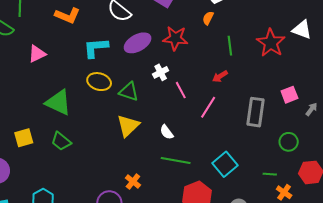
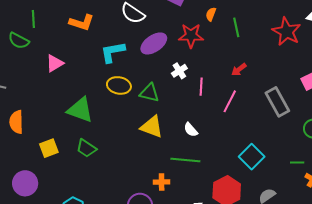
orange semicircle: (208, 18) -> (211, 14), moved
green line: (230, 46) -> (236, 27), moved
pink line: (181, 90) -> (201, 87), turned 36
gray rectangle: (255, 112) -> (277, 102), turned -32
yellow triangle: (128, 126) -> (152, 127), turned -50
green line: (176, 161) -> (185, 160), moved
orange cross: (133, 182) -> (162, 182), turned -35

